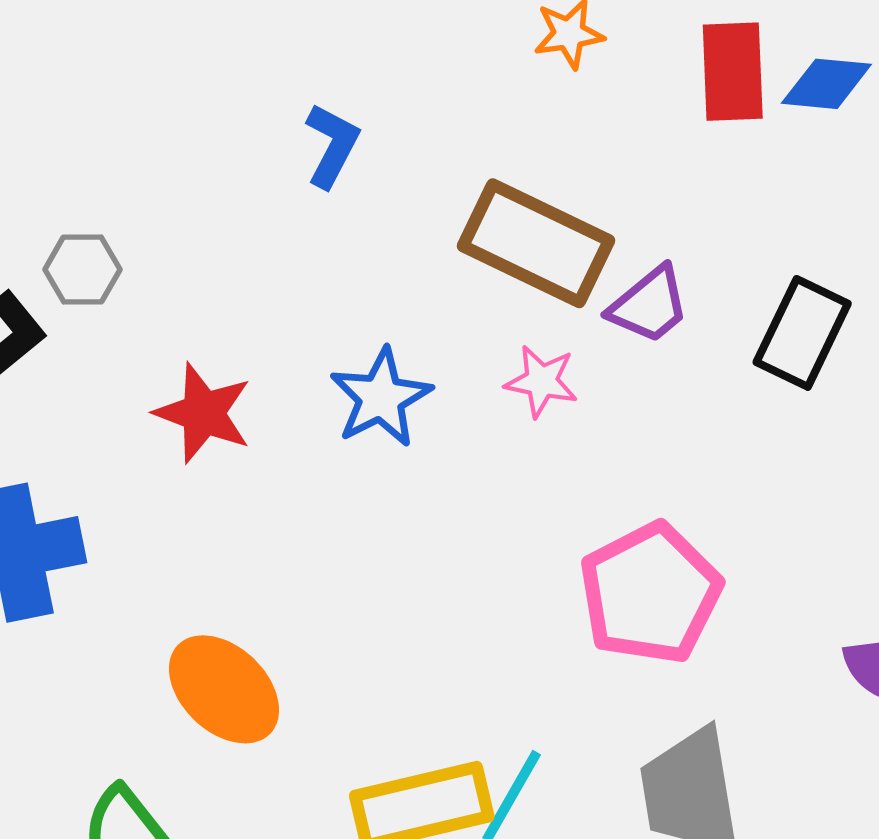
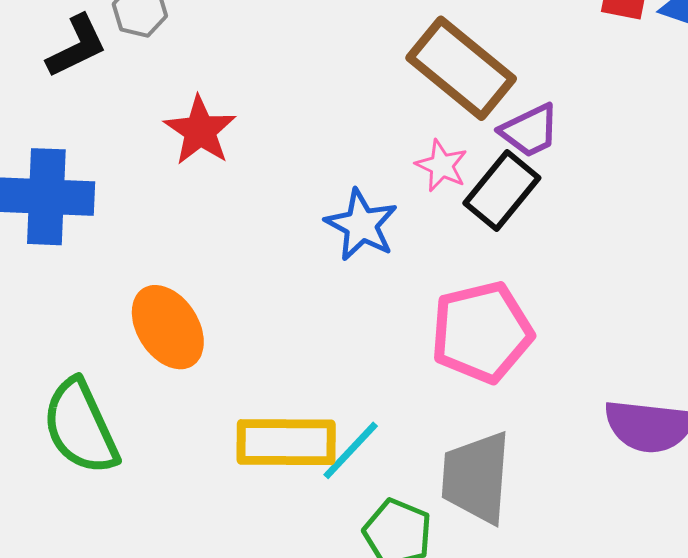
black rectangle: (802, 333) -> (502, 190), moved
blue star: (381, 398) -> (361, 225), moved, turned -30

